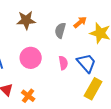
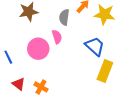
pink semicircle: (63, 63) -> (57, 37), moved

